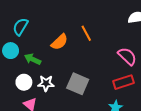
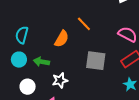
white circle: (24, 82) -> (28, 87), moved
gray square: (78, 84) -> (96, 61), moved

